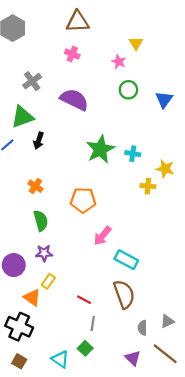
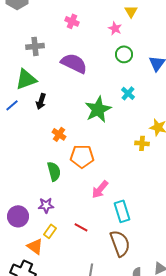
gray cross: (32, 81) -> (35, 46), turned 30
cyan cross: (133, 154) -> (128, 93), moved, turned 32
orange cross: (35, 186) -> (59, 134), moved
green semicircle: (41, 221) -> (54, 171), moved
cyan rectangle: (126, 260) -> (122, 211), turned 45
red line: (84, 300) -> (81, 227), moved

